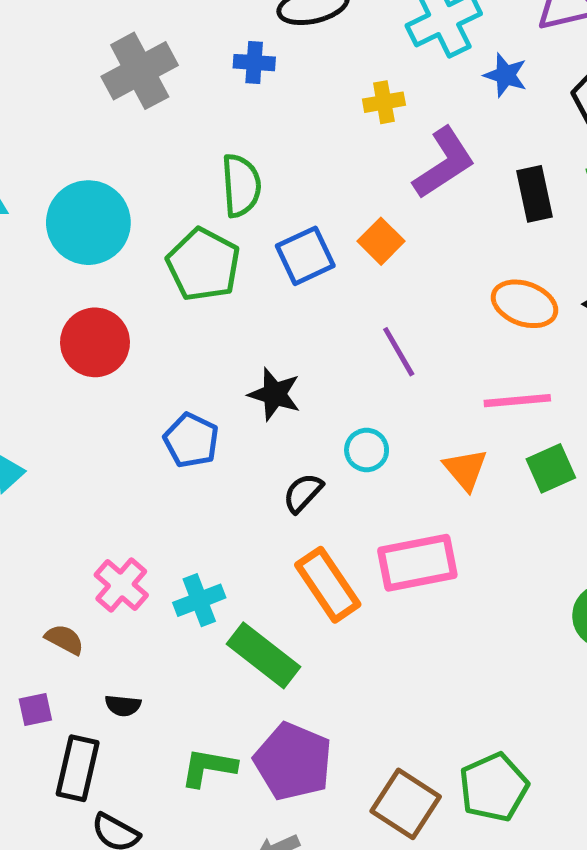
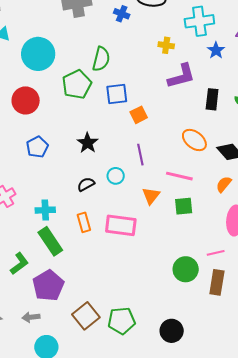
orange square: (381, 241) -> (139, 115), moved
purple line: (399, 352) -> (140, 155), moved
blue pentagon: (191, 440) -> (37, 147), moved
orange rectangle: (328, 585) -> (84, 222), size x0.7
cyan cross: (199, 600) -> (45, 210), moved
green L-shape: (208, 767) -> (19, 264), moved, turned 115

